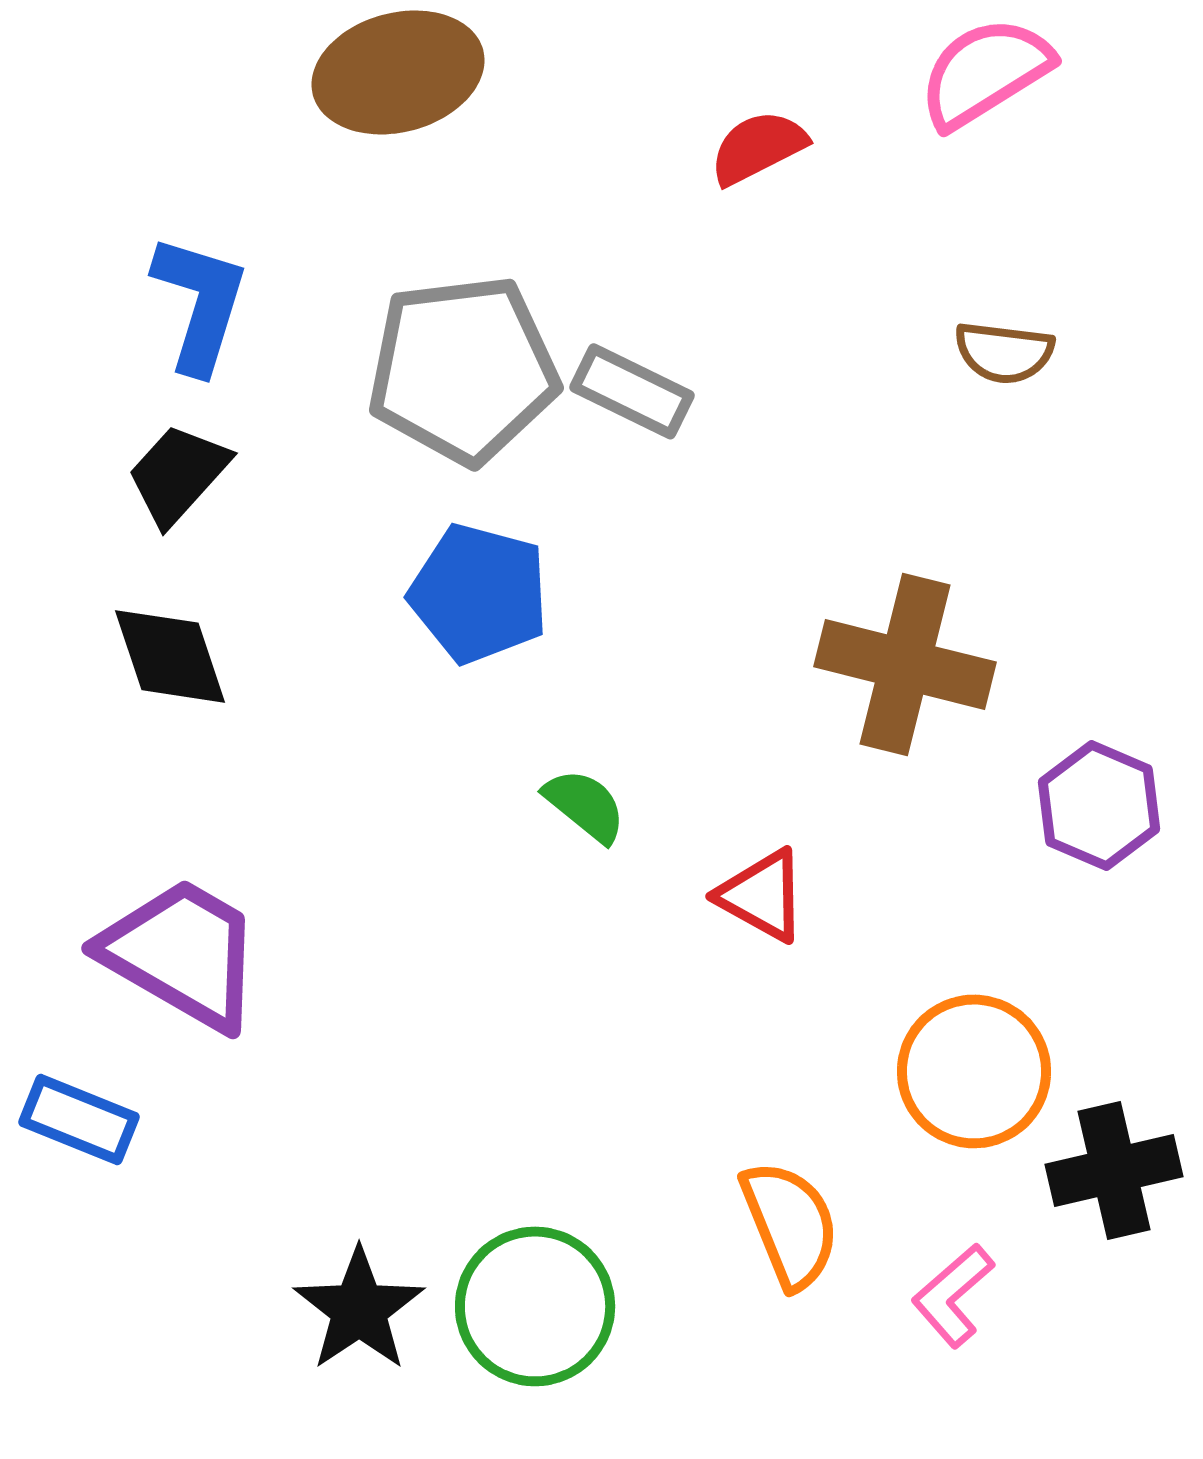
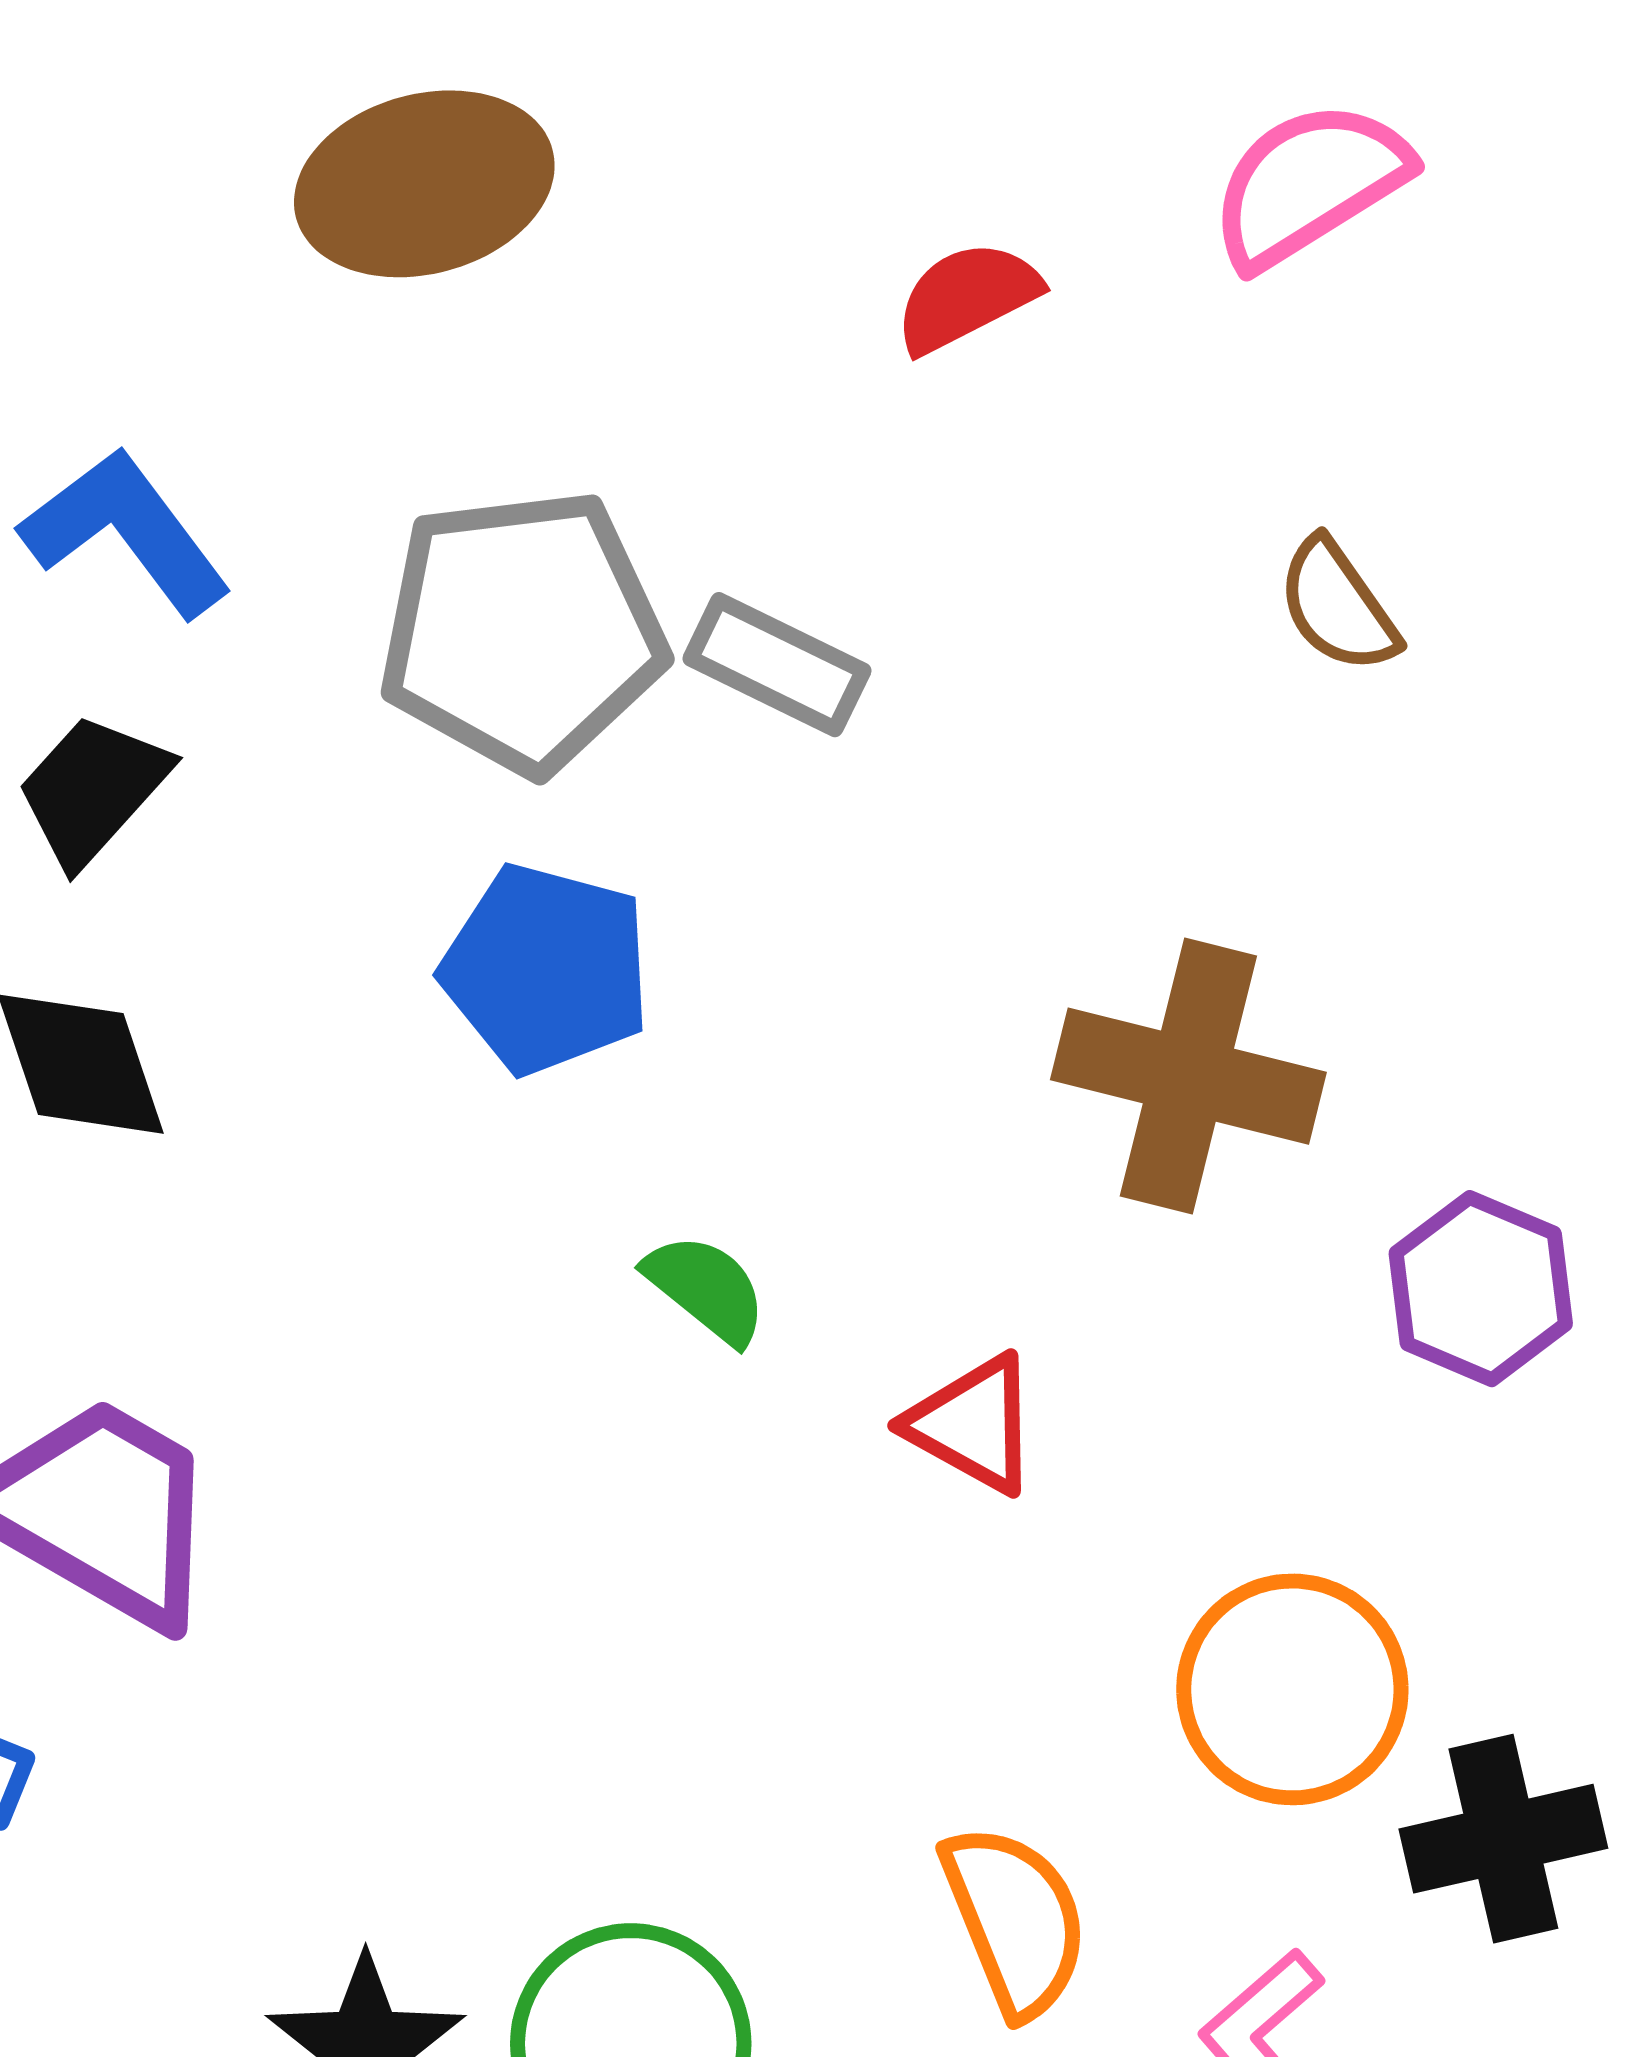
blue L-shape: (200, 303) -> (126, 532), turned -54
brown semicircle: (1004, 352) -> (1338, 606), turned 48

